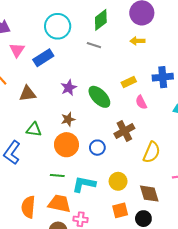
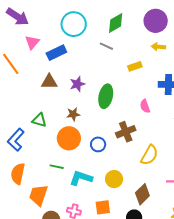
yellow arrow: (137, 41) -> (158, 47), moved
yellow rectangle: (129, 82) -> (135, 66), moved
brown triangle: (28, 94) -> (49, 82), moved
green ellipse: (99, 97) -> (106, 96), turned 50
brown diamond: (149, 194) -> (142, 194), turned 55
orange trapezoid: (59, 204) -> (38, 195), moved, turned -90
orange semicircle: (28, 207) -> (18, 174), moved
orange square: (120, 210) -> (103, 207), moved

